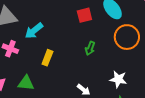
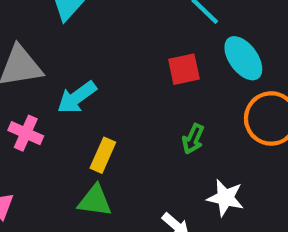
white star: (118, 79) -> (225, 198), moved
green triangle: (26, 83) -> (95, 201), moved

